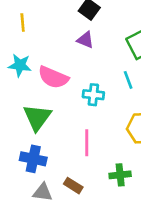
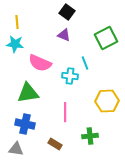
cyan star: (20, 65) -> (15, 44), moved
cyan line: (128, 80) -> (85, 63), moved
green triangle: (37, 117) -> (28, 93), turned 45
gray triangle: (43, 192) -> (16, 149), moved

